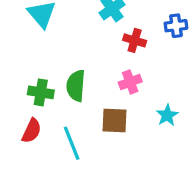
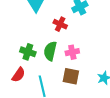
red cross: (135, 40) -> (60, 24), moved
pink cross: (130, 82) -> (72, 52), moved

